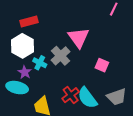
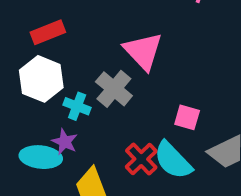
pink square: (102, 65) -> (187, 117), moved
purple star: (25, 72) -> (65, 142), moved

